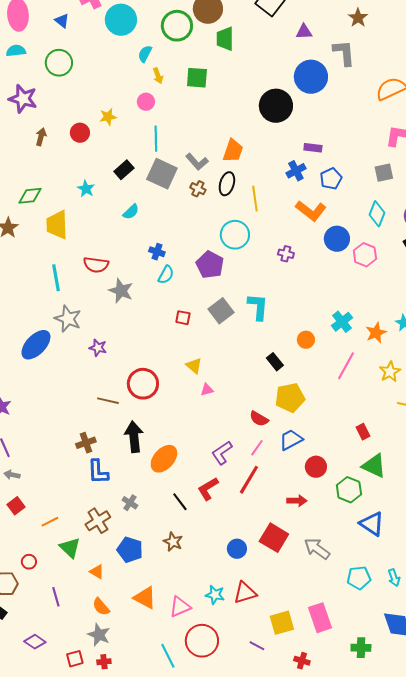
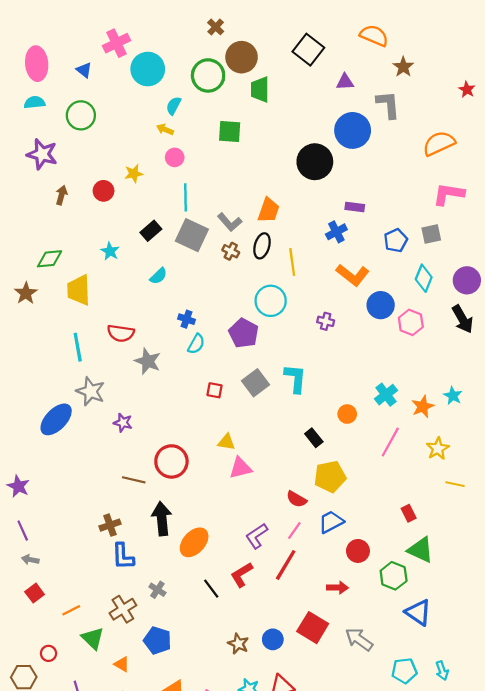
yellow arrow: (158, 76) -> (165, 129), moved, turned 133
blue pentagon: (331, 179) -> (396, 240), moved
yellow triangle: (194, 366) -> (226, 442), turned -30
pink triangle: (207, 390) -> (240, 468), size x1.6
brown star: (173, 542) -> (238, 644), moved

